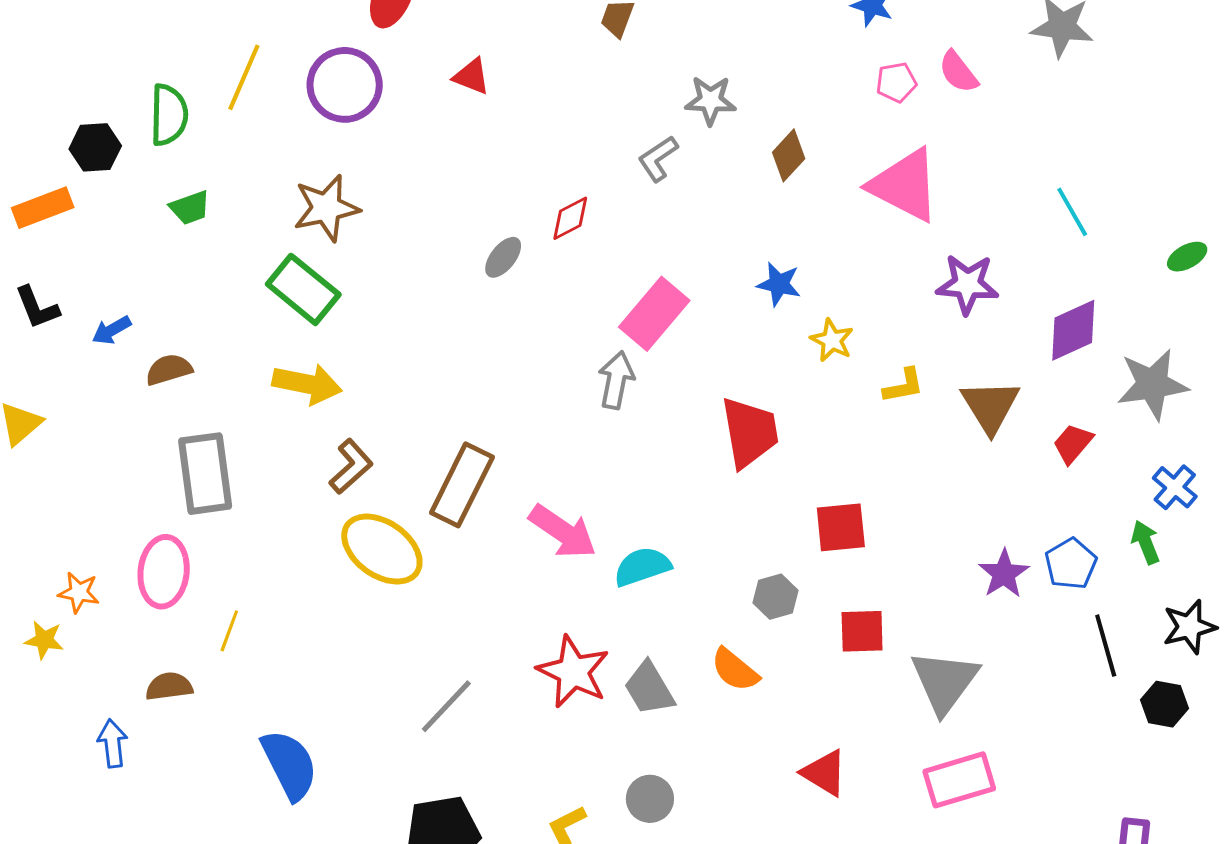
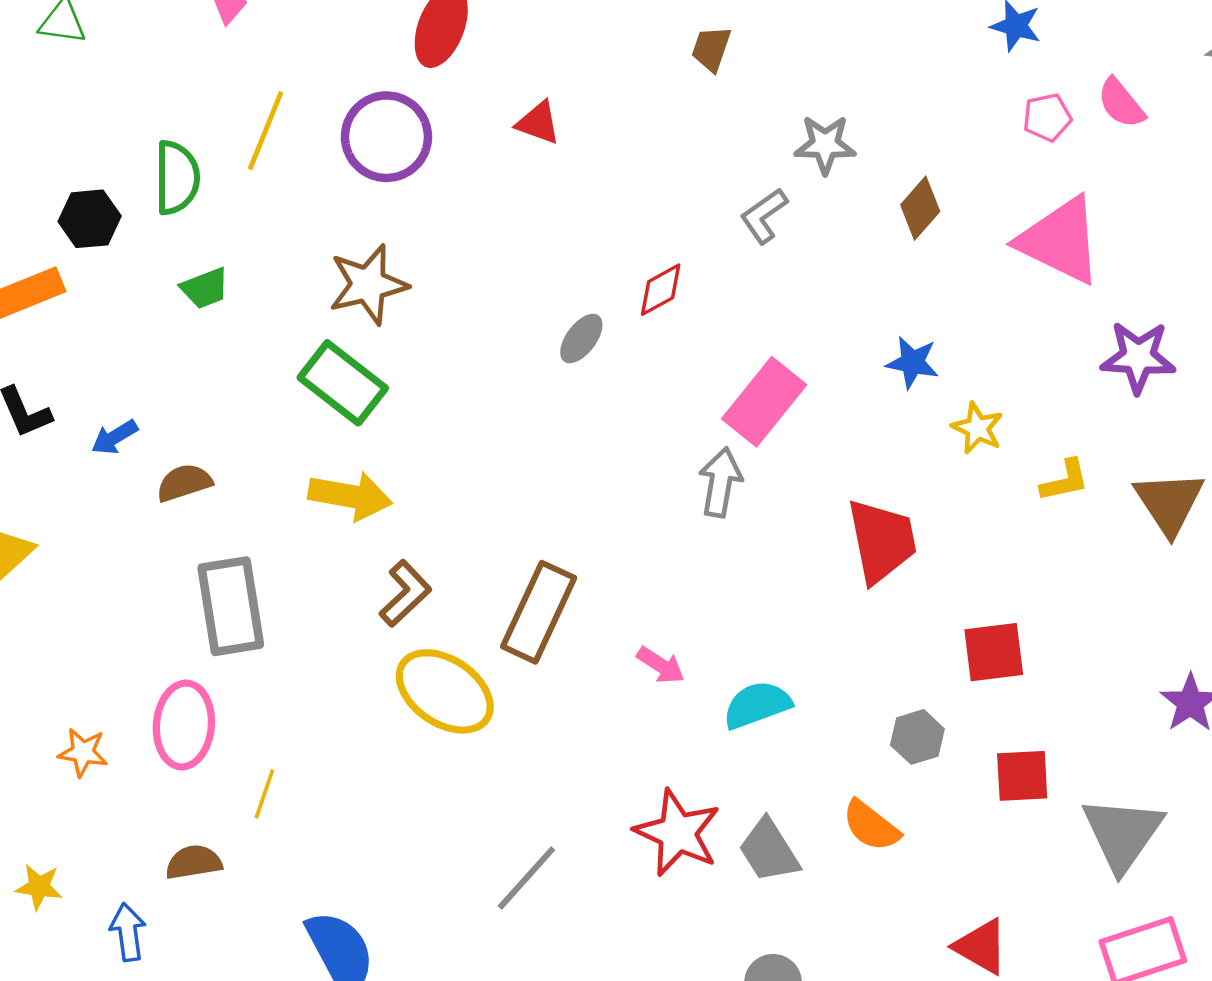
pink arrow: (563, 532) -> (661, 665), size x0.6
yellow star: (44, 640) -> (39, 887), moved

